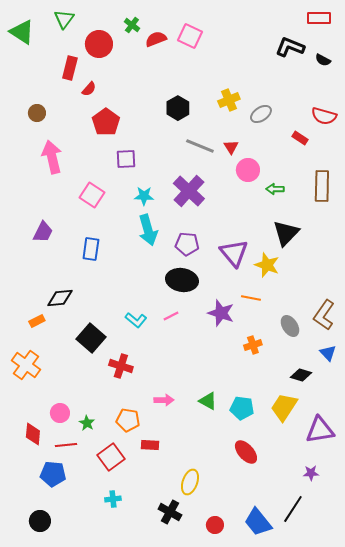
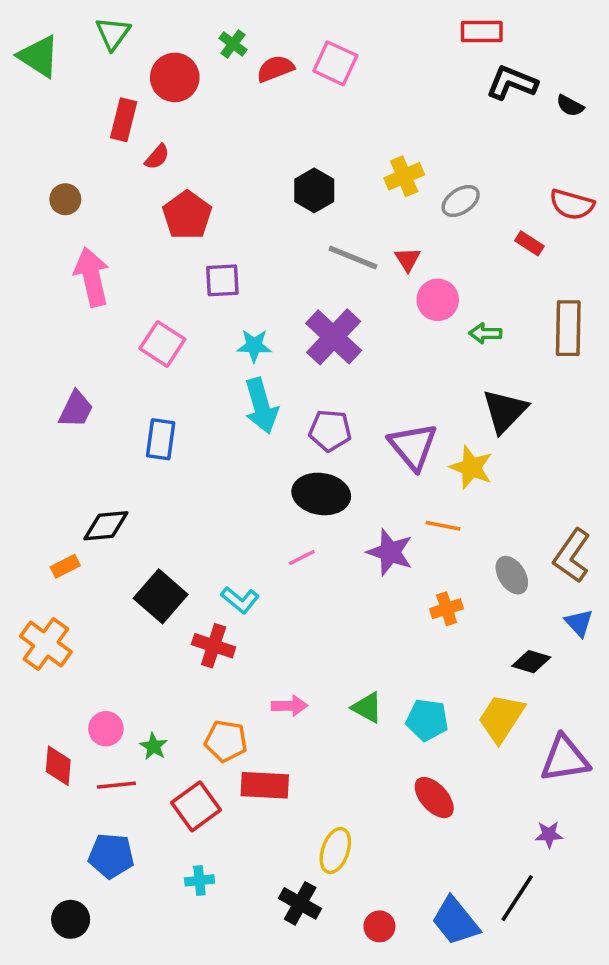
red rectangle: (319, 18) -> (482, 32), moved
cyan L-shape: (136, 320) -> (240, 600), moved
red rectangle: (150, 445) -> (265, 785), size x1.5
blue pentagon: (53, 474) -> (111, 856), moved

